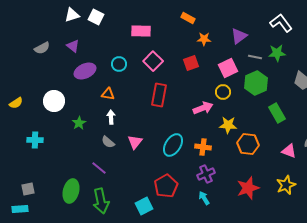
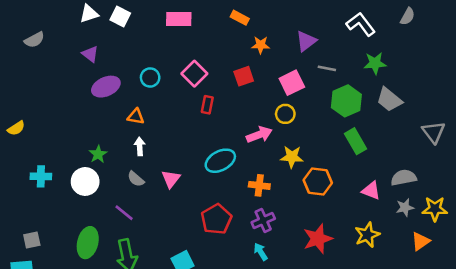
pink rectangle: (141, 31) -> (179, 19), moved
gray semicircle: (42, 48) -> (34, 40), moved
green star: (277, 53) -> (375, 63), moved
green hexagon: (256, 83) -> (346, 101), moved
red rectangle: (159, 95) -> (207, 105), moved, size x0.6
white circle: (54, 101) -> (85, 181), moved
cyan ellipse: (173, 145) -> (220, 161), moved, turned 30
red pentagon: (166, 186) -> (216, 219), moved

